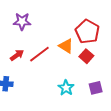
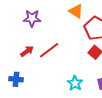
orange triangle: (66, 46) -> (76, 11), moved

